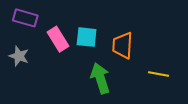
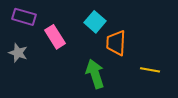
cyan square: (87, 37) -> (95, 22), moved, turned 35

